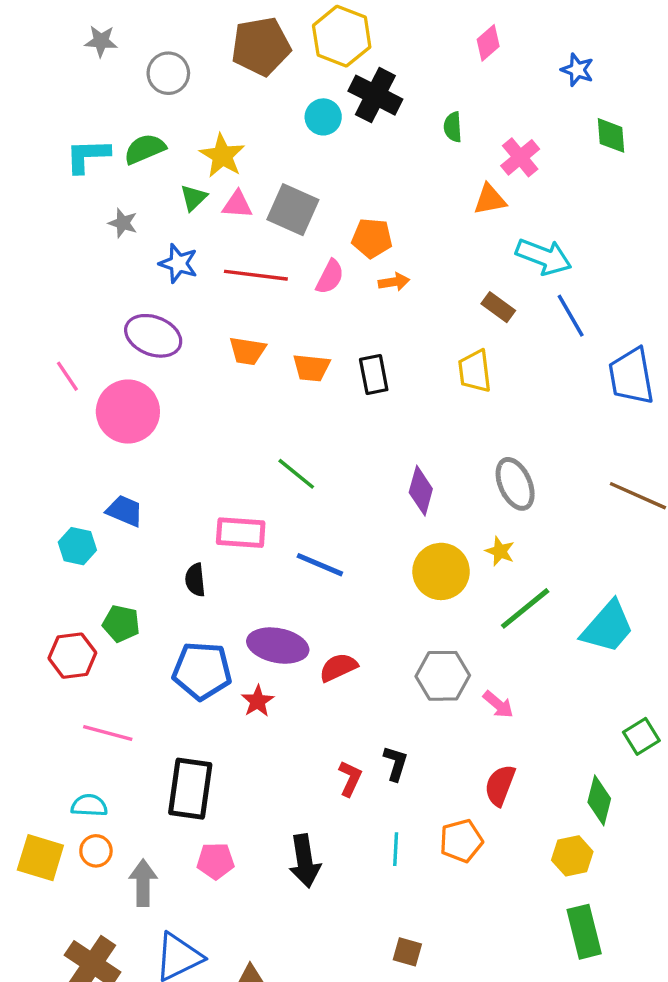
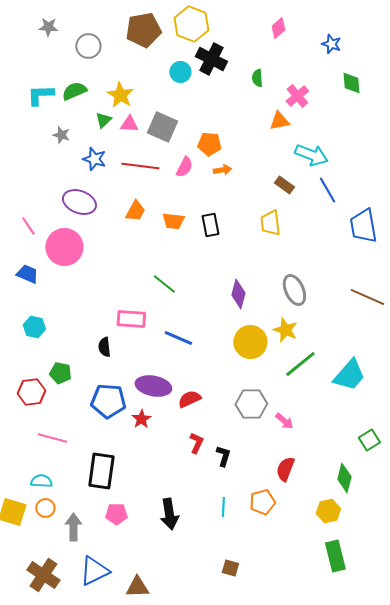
orange trapezoid: (247, 351) -> (135, 211), turned -70
blue trapezoid: (125, 511) -> (27, 274), moved
yellow star: (500, 551) -> (285, 330), size x1.4
red L-shape: (350, 778) -> (196, 443), moved

